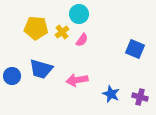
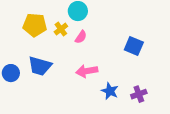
pink arrow: (77, 80) -> (87, 71), moved
purple cross: (140, 97) -> (139, 94), turned -35

